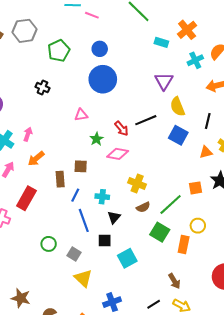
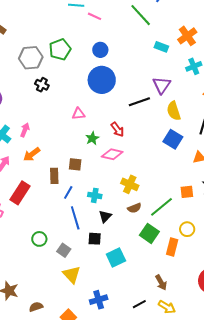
gray hexagon: (25, 31) -> (31, 58), moved
black line: (146, 120) -> (139, 102), moved

